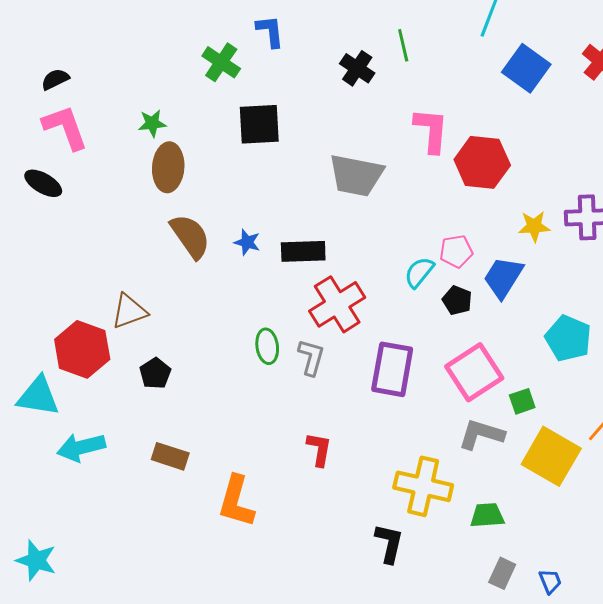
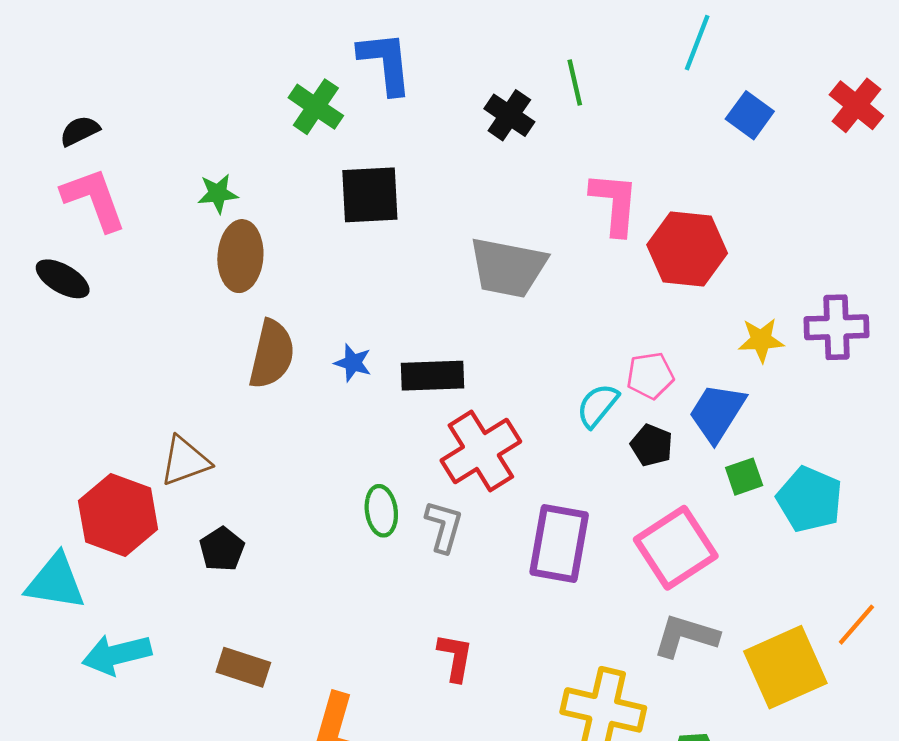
blue L-shape: (270, 31) -> (386, 63), size x1.4
blue square: (526, 68) -> (750, 115), size x0.7
brown semicircle: (190, 236) -> (272, 354), turned 48
green square: (522, 401) -> (744, 477), moved
yellow square: (551, 456) -> (785, 667), turned 36

